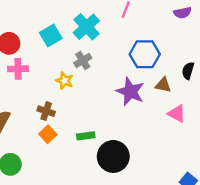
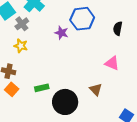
gray cross: (83, 60) -> (22, 24), moved
brown triangle: (163, 85) -> (96, 89), moved, turned 40
purple star: (130, 92) -> (61, 33), moved, size x0.6

